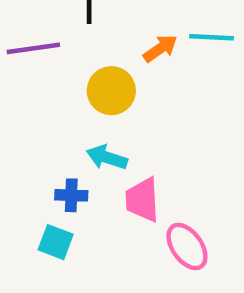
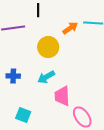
cyan arrow: (107, 157) -> (46, 77), turned -48
blue cross: (71, 195) -> (13, 76), moved

